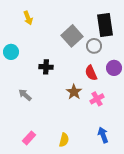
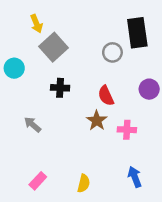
gray square: (72, 36) -> (53, 47), moved
gray circle: (94, 46) -> (112, 52), moved
red semicircle: (91, 73) -> (106, 96), moved
pink cross: (97, 99) -> (127, 130), turned 32

